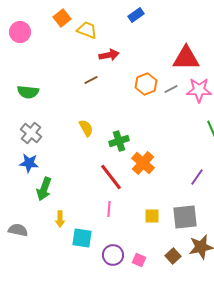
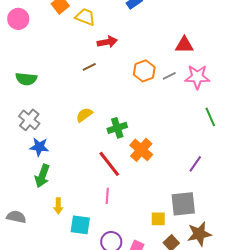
red triangle: (186, 58) -> (184, 45), size x0.7
yellow semicircle: (86, 128) -> (84, 115), turned -96
blue star: (29, 163) -> (39, 147), moved
yellow square: (152, 216) -> (158, 219), moved

